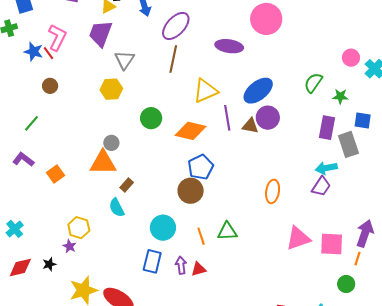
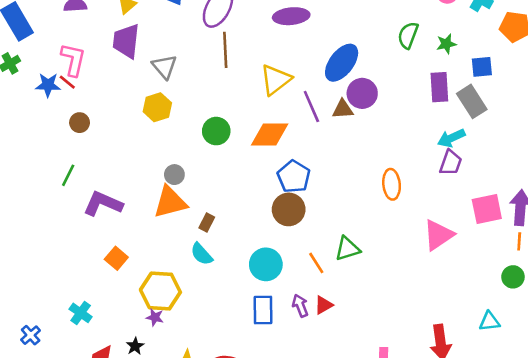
purple L-shape: (23, 159) -> (103, 204), moved, size x1.4
orange square: (55, 174) -> (116, 258), moved
yellow hexagon: (79, 228) -> (160, 291), size x1.4
pink square: (332, 244) -> (487, 209), moved

